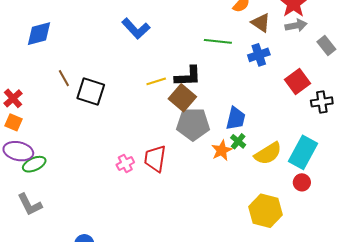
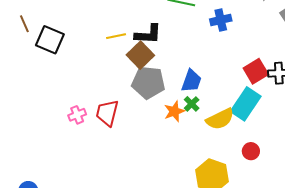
red square: (298, 81) -> (256, 71), moved
cyan rectangle: (303, 152) -> (246, 104), moved

